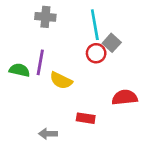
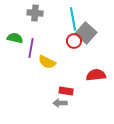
gray square: (112, 43) -> (86, 33), size x1.5
green semicircle: (19, 70) -> (15, 38), moved
gray arrow: (48, 134) -> (60, 103), moved

